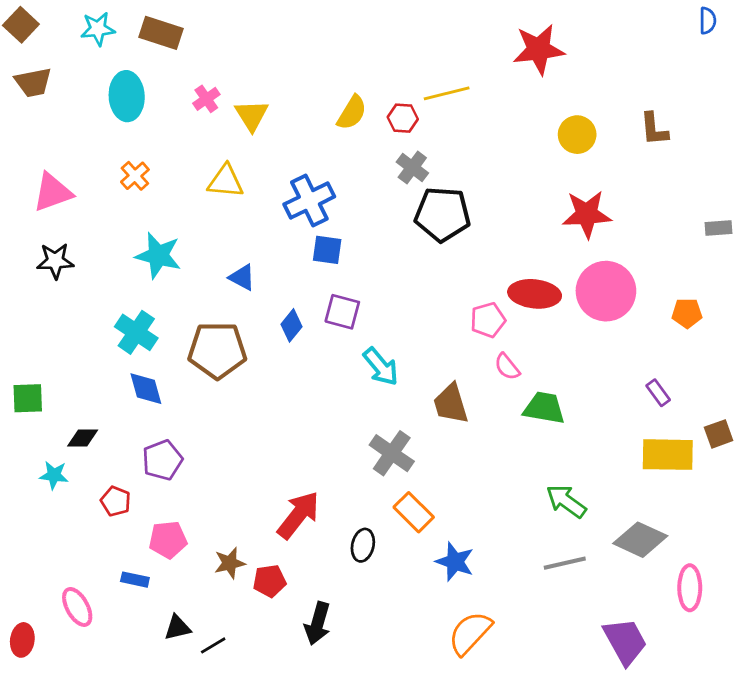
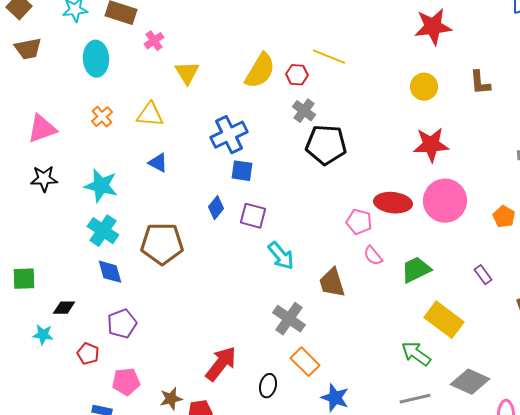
red star: (539, 49) -> (433, 27), moved
yellow line: (447, 93) -> (329, 57), turned 36
pink cross: (206, 99) -> (154, 41), moved
yellow semicircle: (352, 113) -> (260, 71), size x1.4
yellow triangle: (226, 181) -> (150, 115), moved
cyan star: (158, 255) -> (101, 186), moved
blue triangle: (242, 277) -> (158, 163), moved
orange pentagon: (687, 313) -> (504, 217), turned 30
pink pentagon: (488, 320) -> (359, 222), turned 30
blue diamond: (291, 325) -> (216, 208), moved
green trapezoid: (544, 408) -> (416, 270), moved, turned -36
yellow rectangle: (668, 455) -> (444, 320), moved, turned 36

